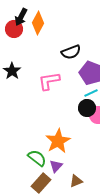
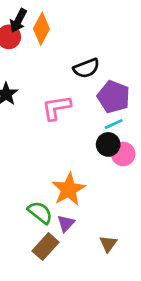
brown triangle: (76, 181) -> (108, 244), moved, turned -32

